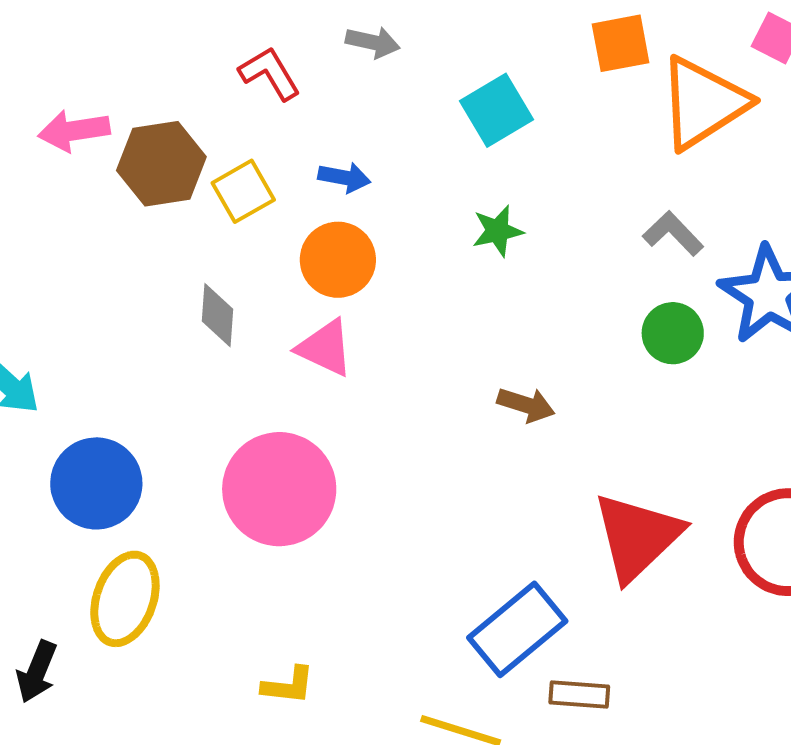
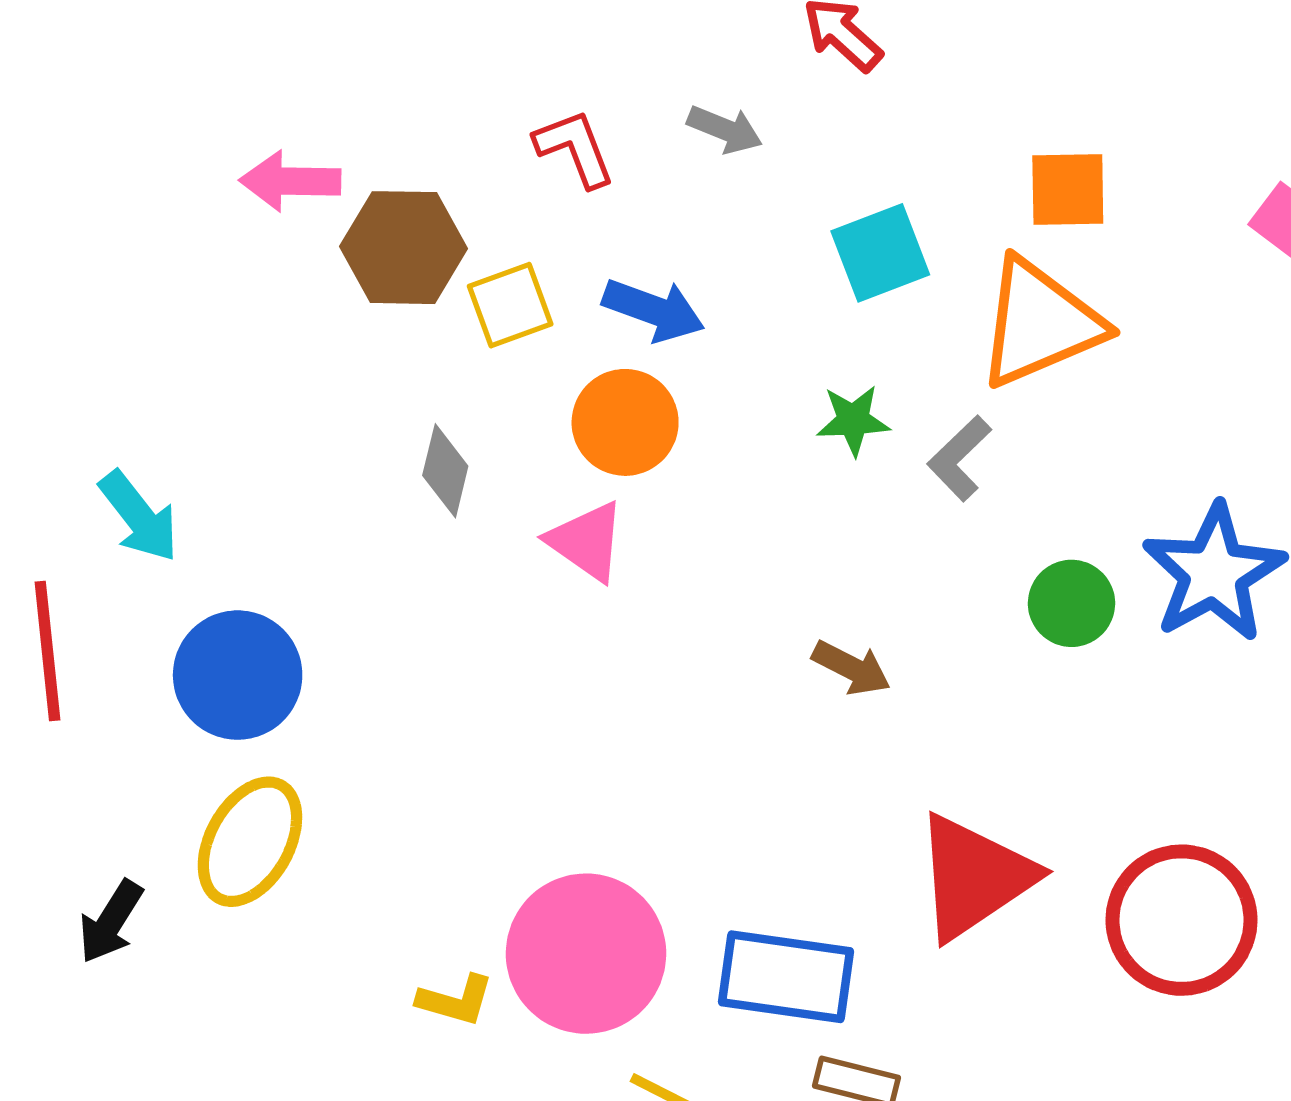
orange triangle: (703, 103) -> (1040, 323), moved
blue arrow: (344, 177) -> (654, 310), size x1.4
gray L-shape: (673, 233) -> (960, 458), moved, turned -100
pink circle: (279, 489) -> (586, 954), moved
blue rectangle: (517, 629) -> (786, 977), turned 38

